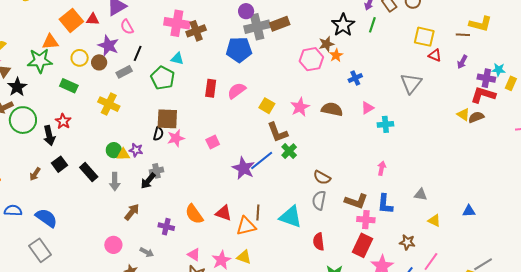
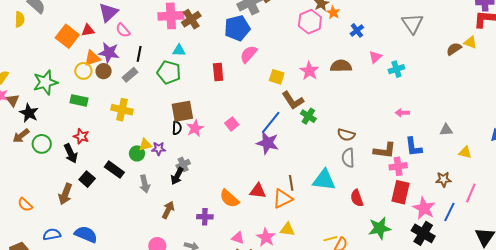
orange triangle: (50, 42) -> (92, 58), moved
pink semicircle: (237, 91) -> (249, 54), moved
brown semicircle: (476, 117) -> (454, 49), moved
green circle: (23, 120) -> (42, 144), size x0.7
yellow triangle: (123, 154) -> (145, 145), moved
blue line: (262, 161) -> (271, 122), moved
pink arrow: (382, 168) -> (402, 113), turned -88
black rectangle: (89, 172) -> (114, 170), moved
brown arrow: (35, 174) -> (65, 194), size x1.5

